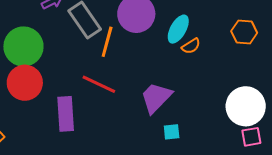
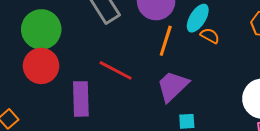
orange line: (107, 42) -> (166, 41), moved
orange semicircle: (191, 46) -> (210, 36), turned -120

